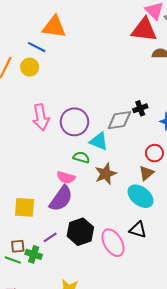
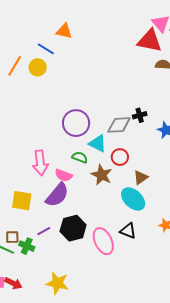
orange triangle: (54, 27) -> (64, 31), size x0.7
pink arrow: (41, 117) -> (40, 163), moved
red circle: (154, 153) -> (120, 157), moved
brown star: (106, 174) -> (102, 175), turned -30

